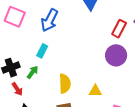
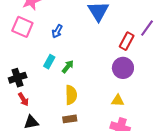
blue arrow: (49, 20) -> (57, 31), size x0.6
green arrow: (33, 72) -> (68, 67), moved
yellow triangle: (95, 91) -> (118, 101), moved

